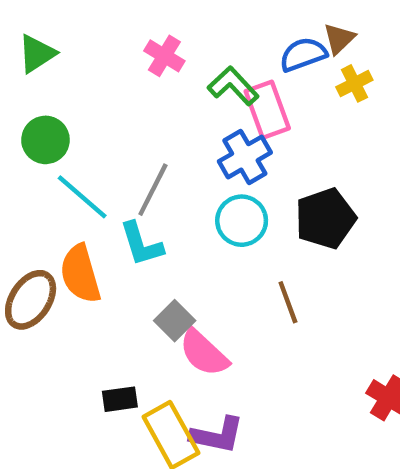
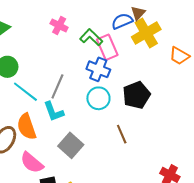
yellow cross: (354, 83) -> (146, 33), size x1.8
blue cross: (245, 157) -> (98, 69), turned -35
gray square: (175, 321) -> (71, 145), size x1.4
pink semicircle: (204, 353) -> (32, 163), moved

